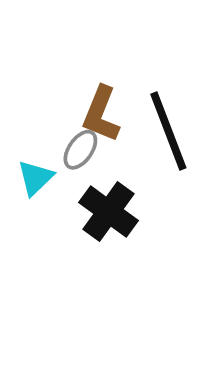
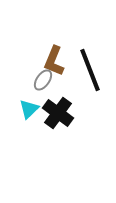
cyan triangle: (35, 178) -> (29, 109), moved

